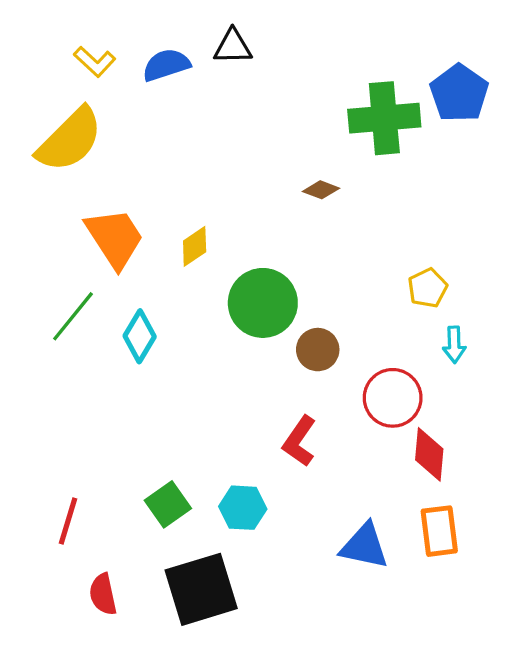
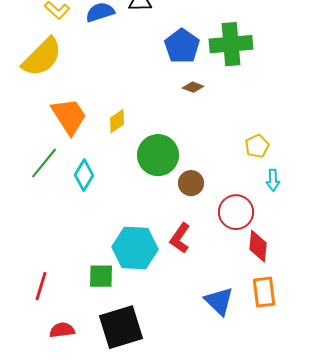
blue pentagon: (459, 93) -> (182, 46), moved
green square: (168, 504) -> (101, 276), turned 36
cyan hexagon: (243, 508) -> (135, 248), moved, size x1.6
blue triangle: (364, 546) -> (219, 301), turned 32
red semicircle: (103, 594) -> (62, 330), turned 95

